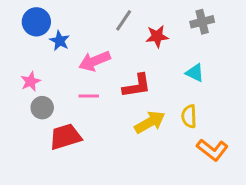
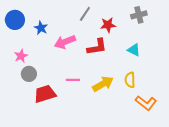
blue circle: (36, 22) -> (15, 20), moved
red L-shape: (137, 86) -> (97, 47), moved
pink line: (89, 96) -> (73, 80), moved

